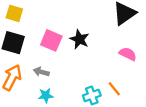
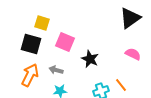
yellow square: (14, 13) -> (42, 23), moved
black star: (79, 39) -> (90, 59), moved

